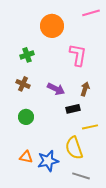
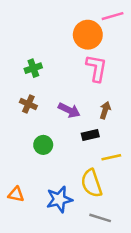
orange circle: (52, 26) -> (88, 35), moved
green circle: (26, 117) -> (43, 145), moved
orange triangle: (26, 157) -> (16, 194), moved

